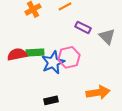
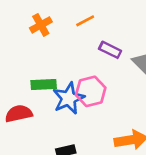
red semicircle: (17, 54) -> (19, 114), moved

